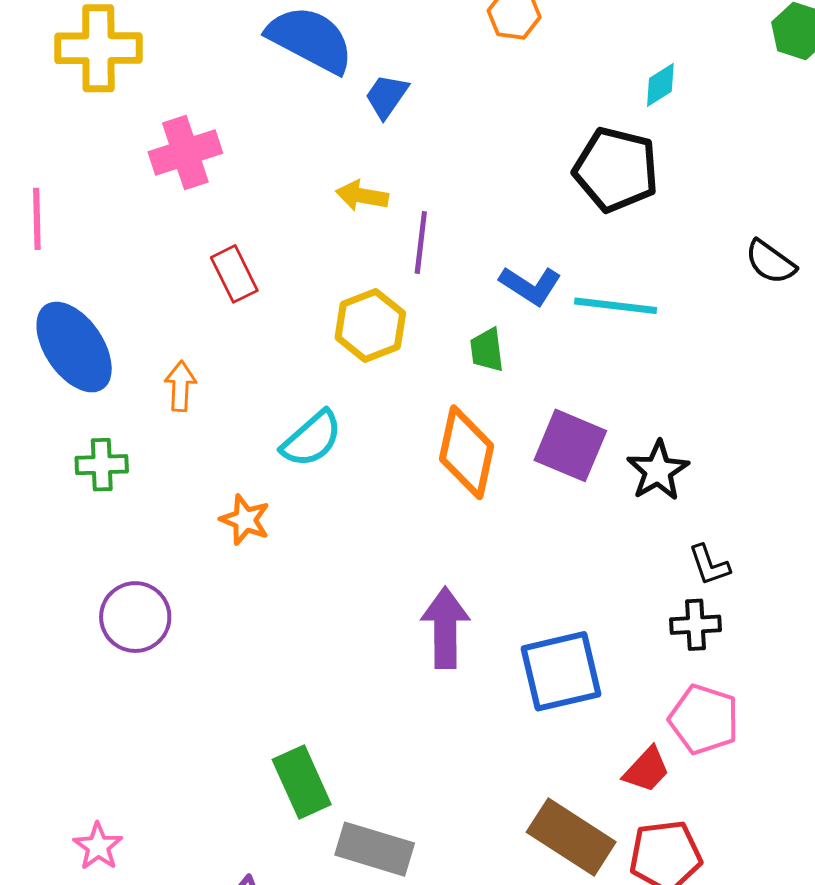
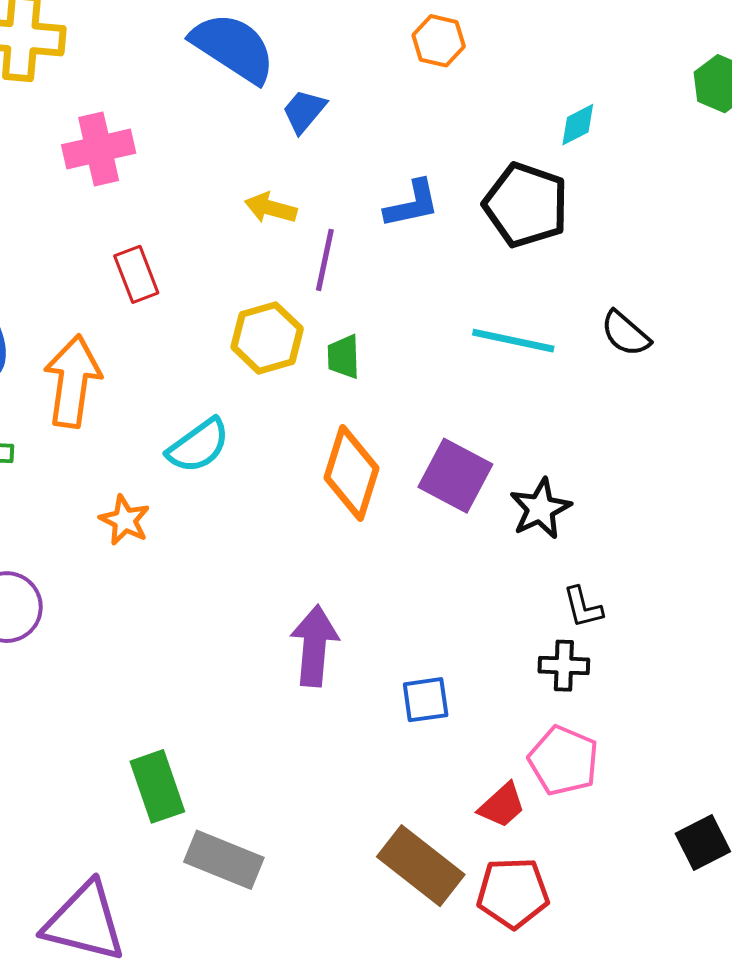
black semicircle: (770, 262) -> (626, 333), moved
blue L-shape: (530, 285) -> (412, 204), moved, turned -50
green trapezoid: (487, 350) -> (344, 357), moved
orange arrow: (180, 386) -> (72, 381), size x1.8
blue square: (561, 671) -> (426, 700), size x0.6

